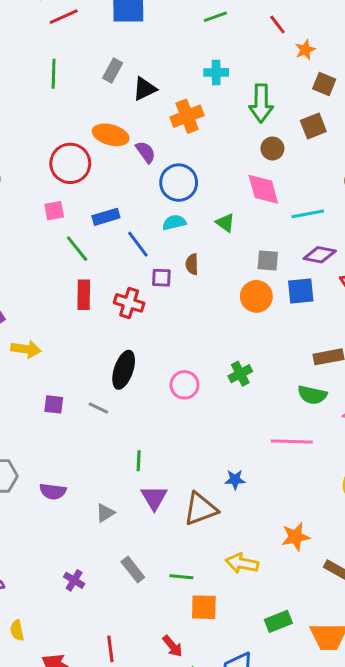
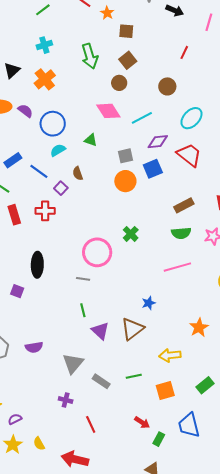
cyan cross: (216, 72) -> (44, 45), moved
brown circle: (272, 148) -> (119, 83), moved
purple square: (161, 278) -> (61, 188), turned -32
black ellipse: (124, 370) -> (37, 265), moved
pink circle: (184, 385) -> (97, 252), size x1.5
purple square: (54, 404) -> (17, 291), turned 32
gray line: (98, 408) -> (83, 279), moved
gray triangle: (105, 513) -> (73, 363), moved, size x1.6
orange square: (204, 607) -> (165, 390), moved
red line: (110, 649) -> (91, 424), moved

